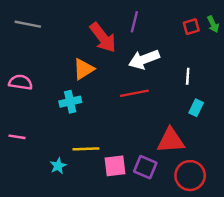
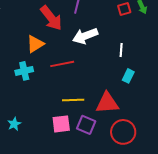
red line: (134, 93) -> (62, 64), moved
yellow line: (86, 149) -> (73, 100), moved

